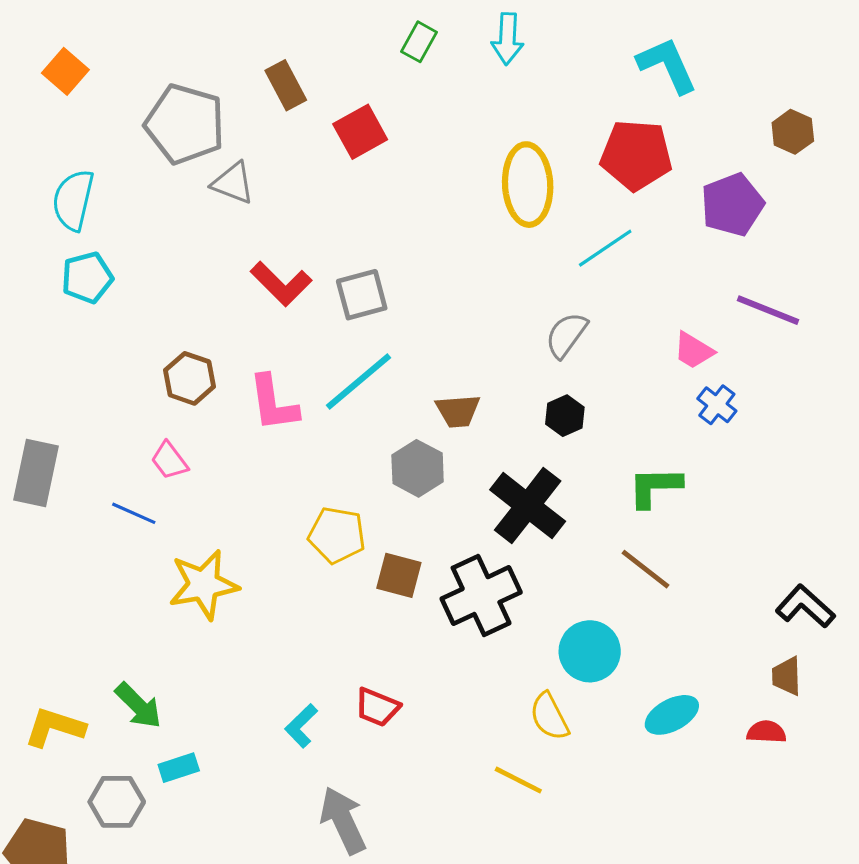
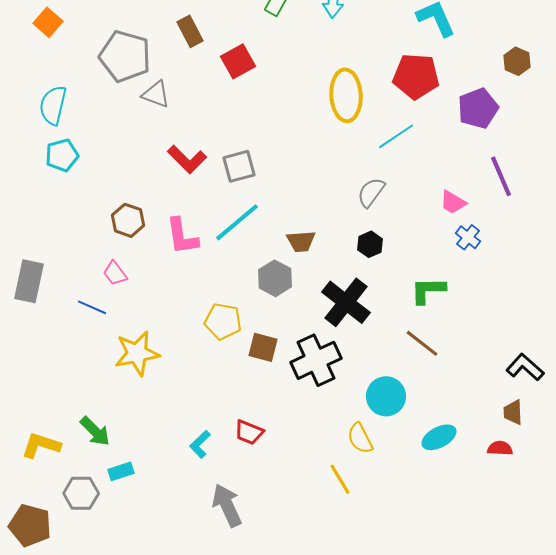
purple line: (768, 310) -> (501, 176), turned 45
yellow line: (518, 780) -> (340, 479), turned 32

